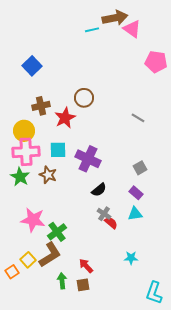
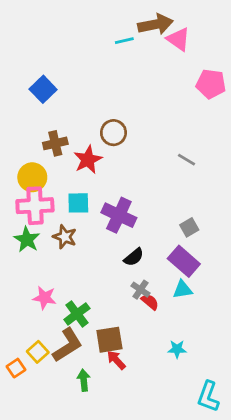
purple rectangle: (136, 193) -> (184, 261), size x1.6
pink star: (33, 220) -> (44, 298), size x0.7
brown square: (83, 285) -> (109, 340), moved, size x1.5

